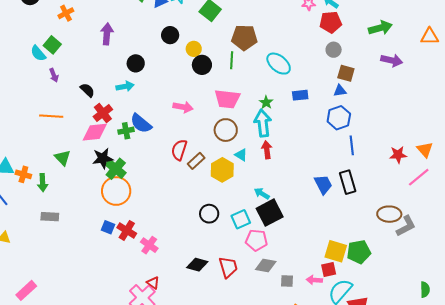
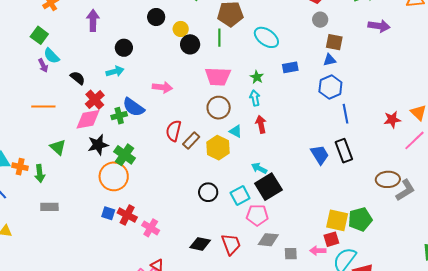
cyan semicircle: (38, 53) -> (51, 56), moved
pink arrow: (183, 107) -> (162, 87), moved
cyan arrow: (263, 123) -> (255, 98), size x0.6
green cross: (116, 169) -> (125, 155), moved

